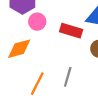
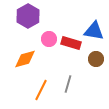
pink circle: (37, 22) -> (49, 39), moved

